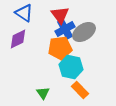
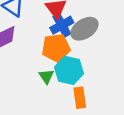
orange rectangle: (80, 90) -> (80, 98), turned 36
green triangle: (43, 93) -> (46, 76), moved

